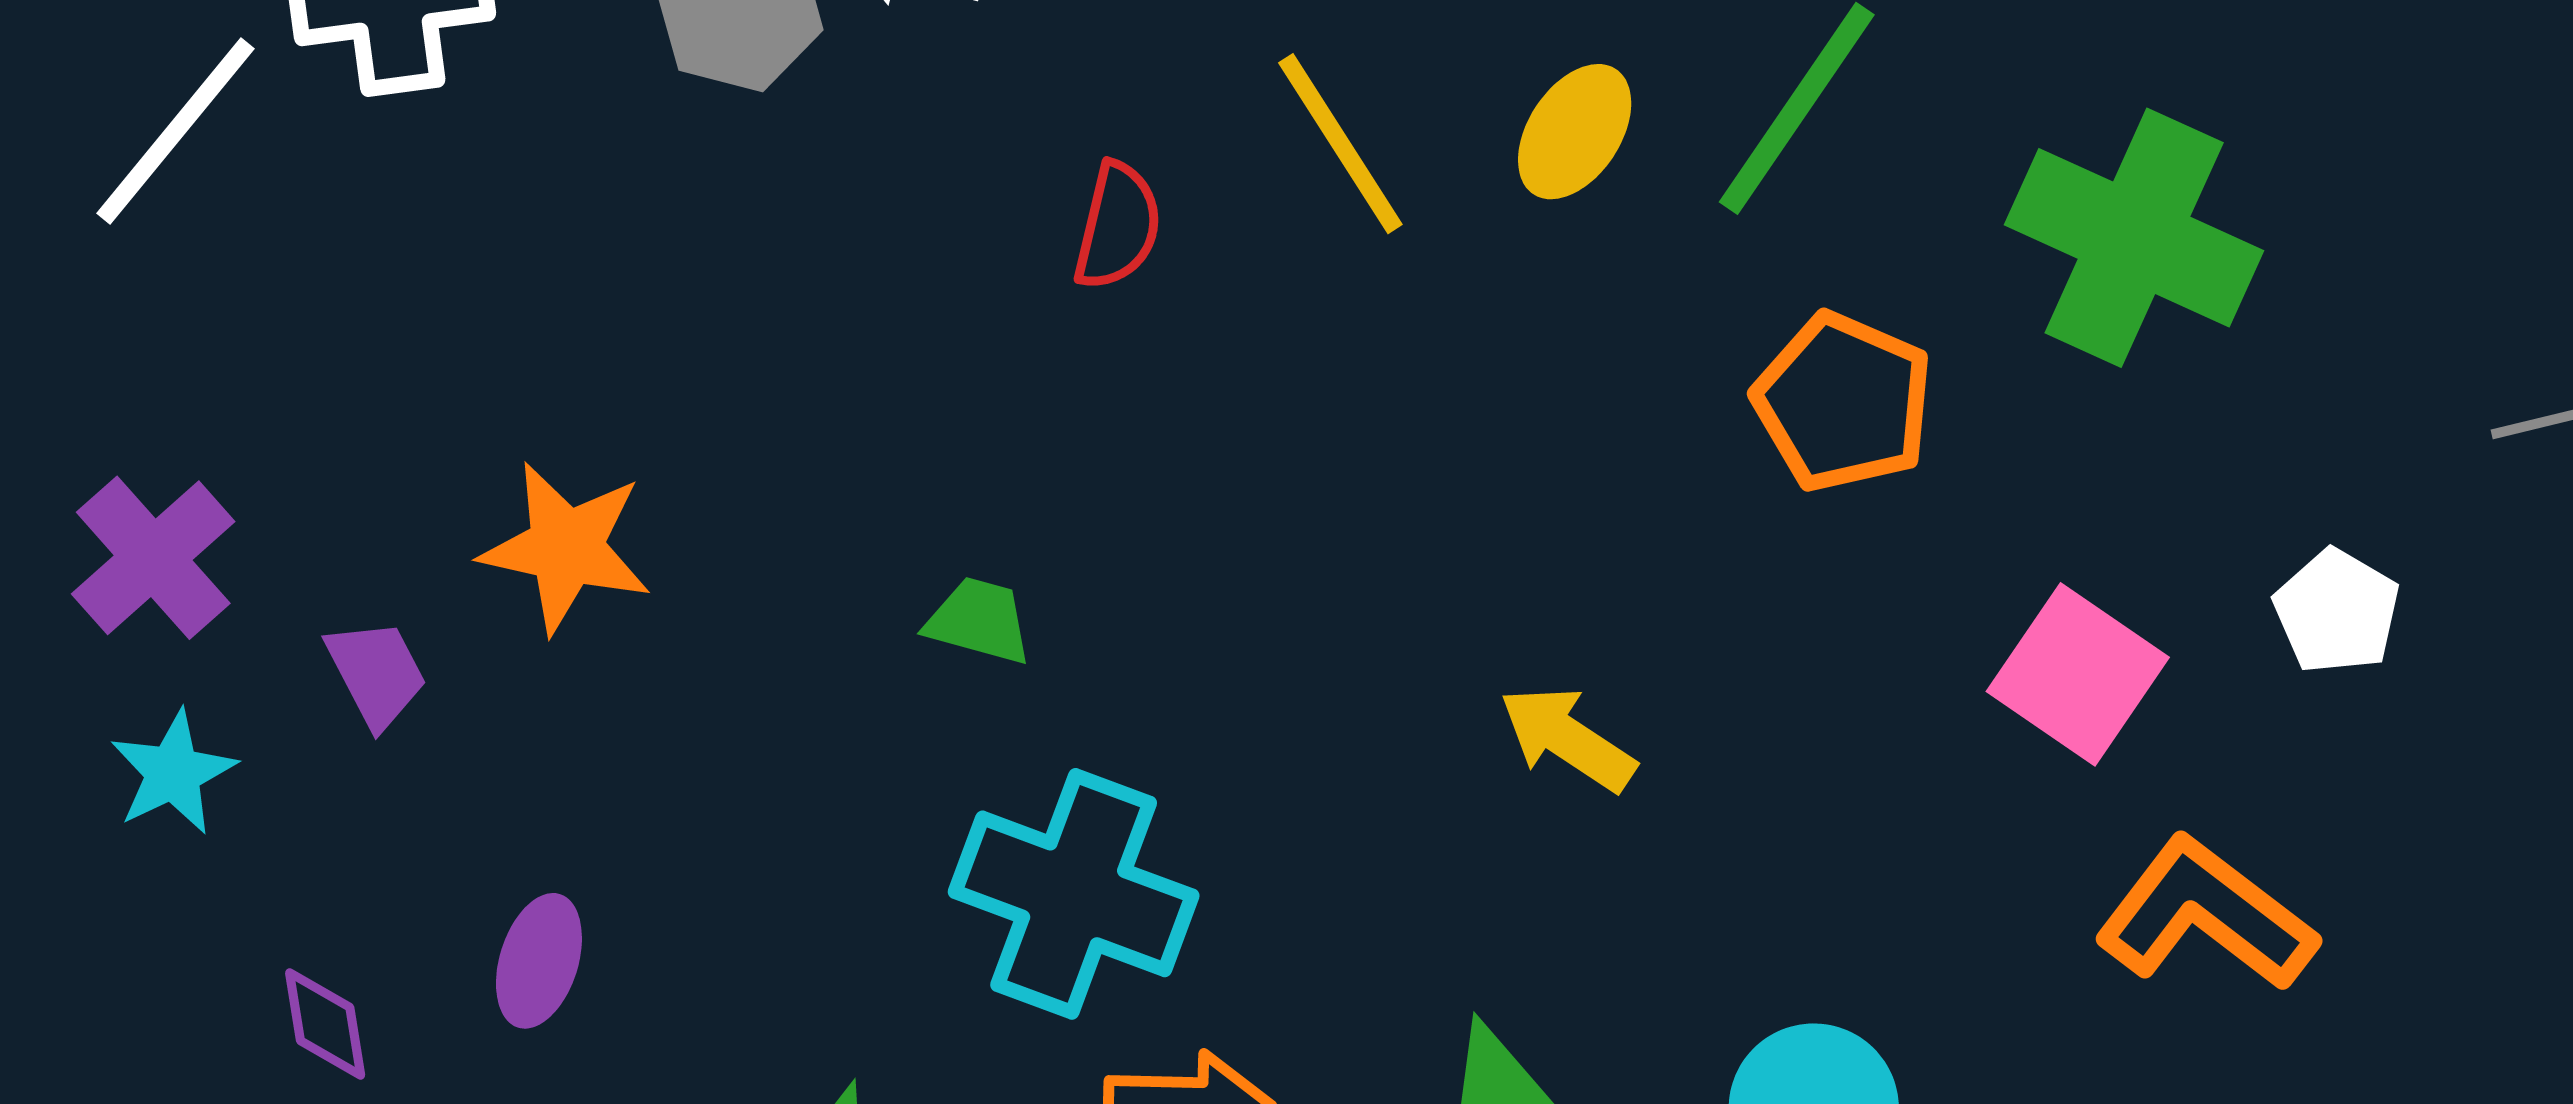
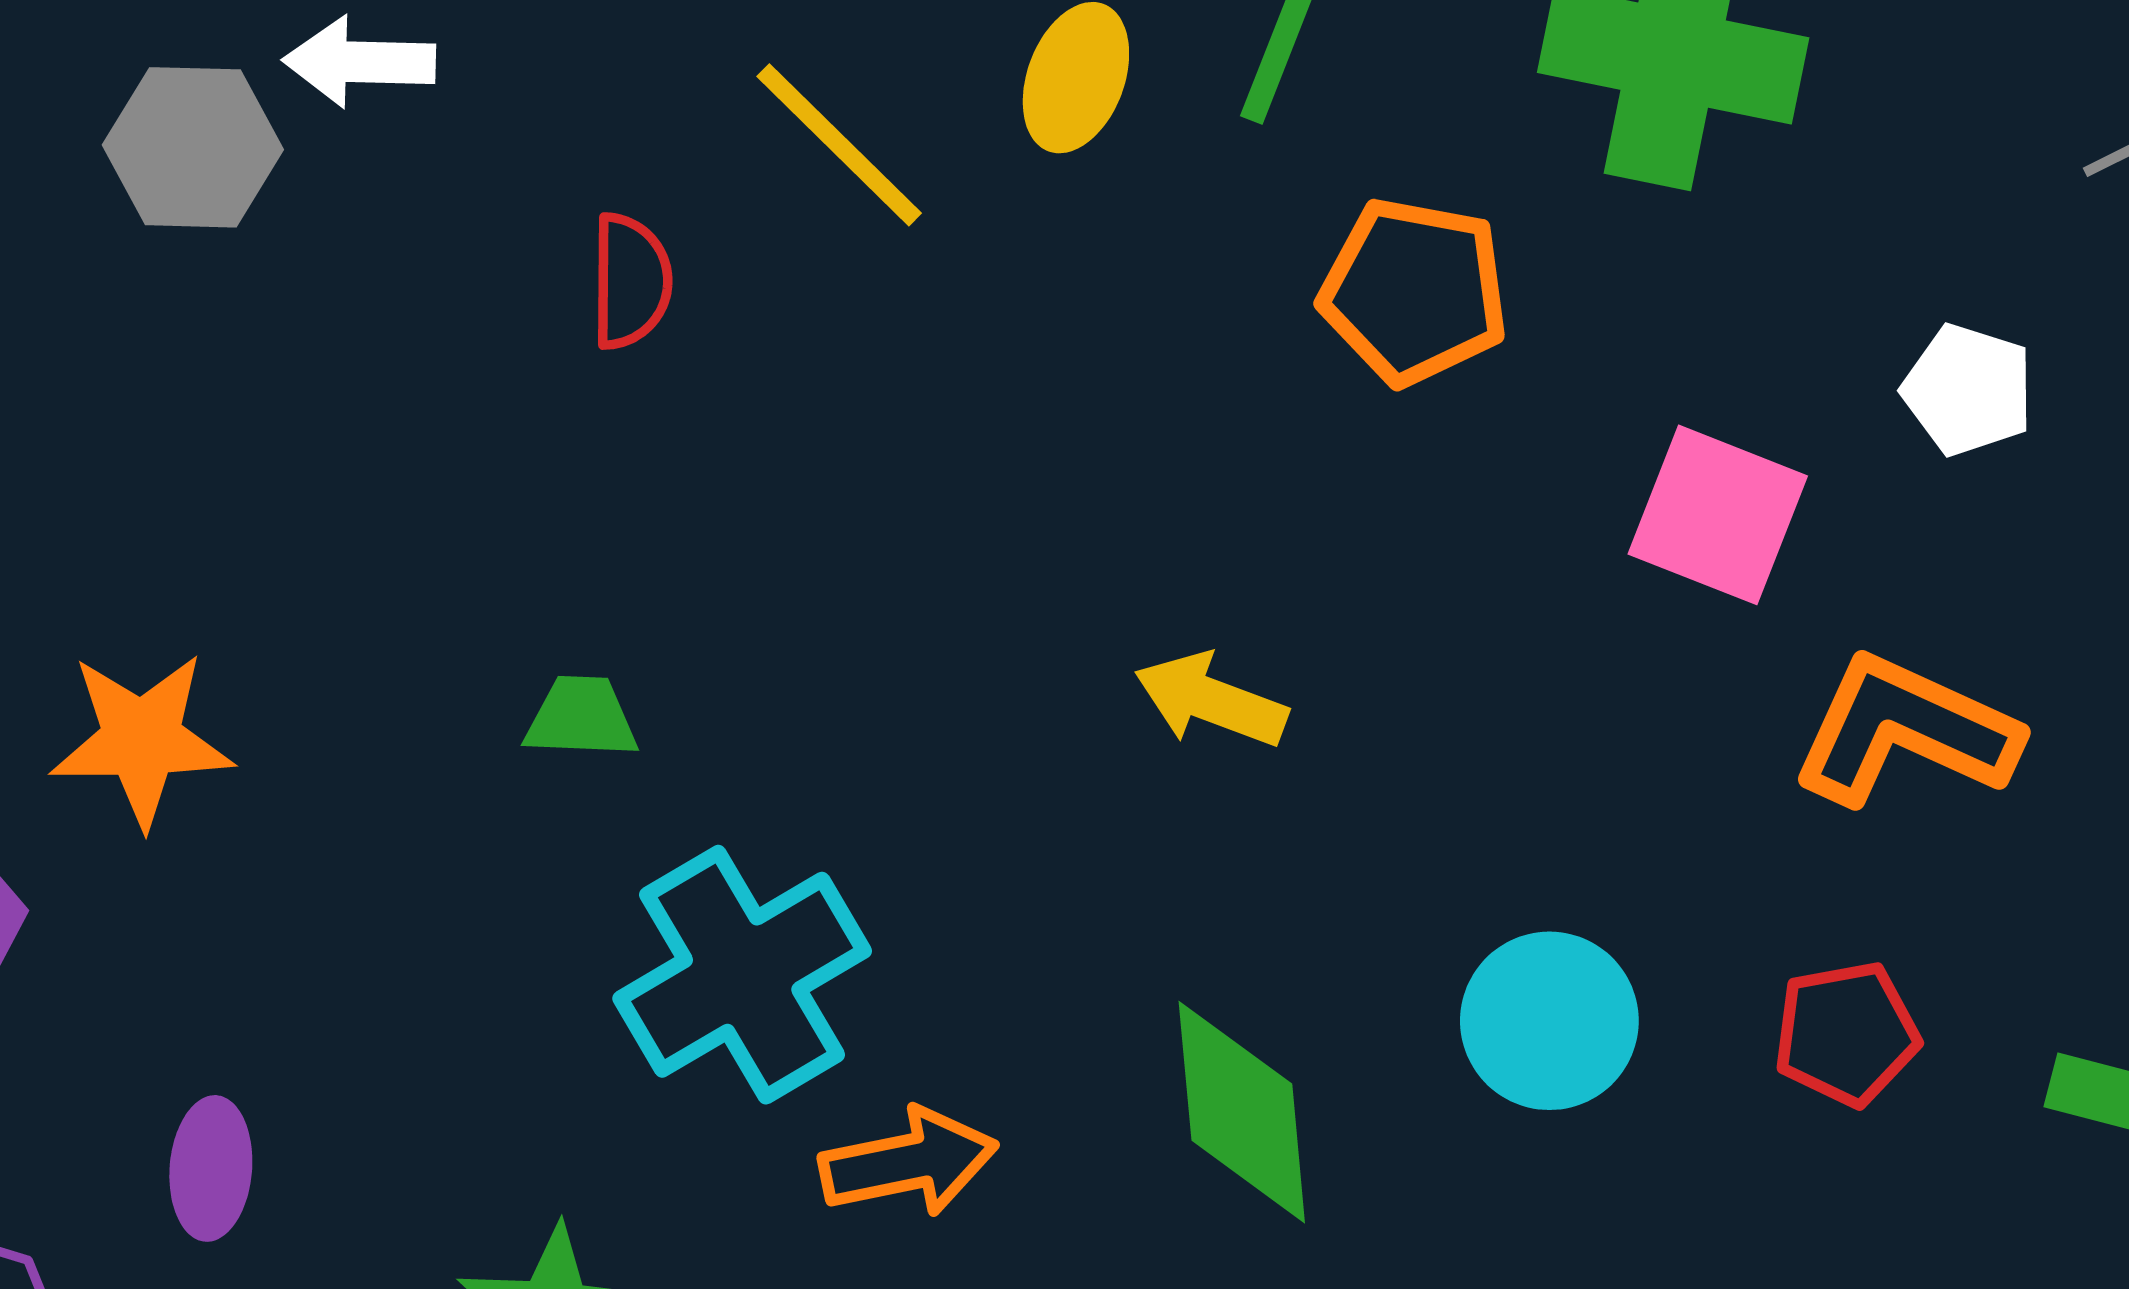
cyan cross: (1074, 894) -> (742, 975), turned -38

